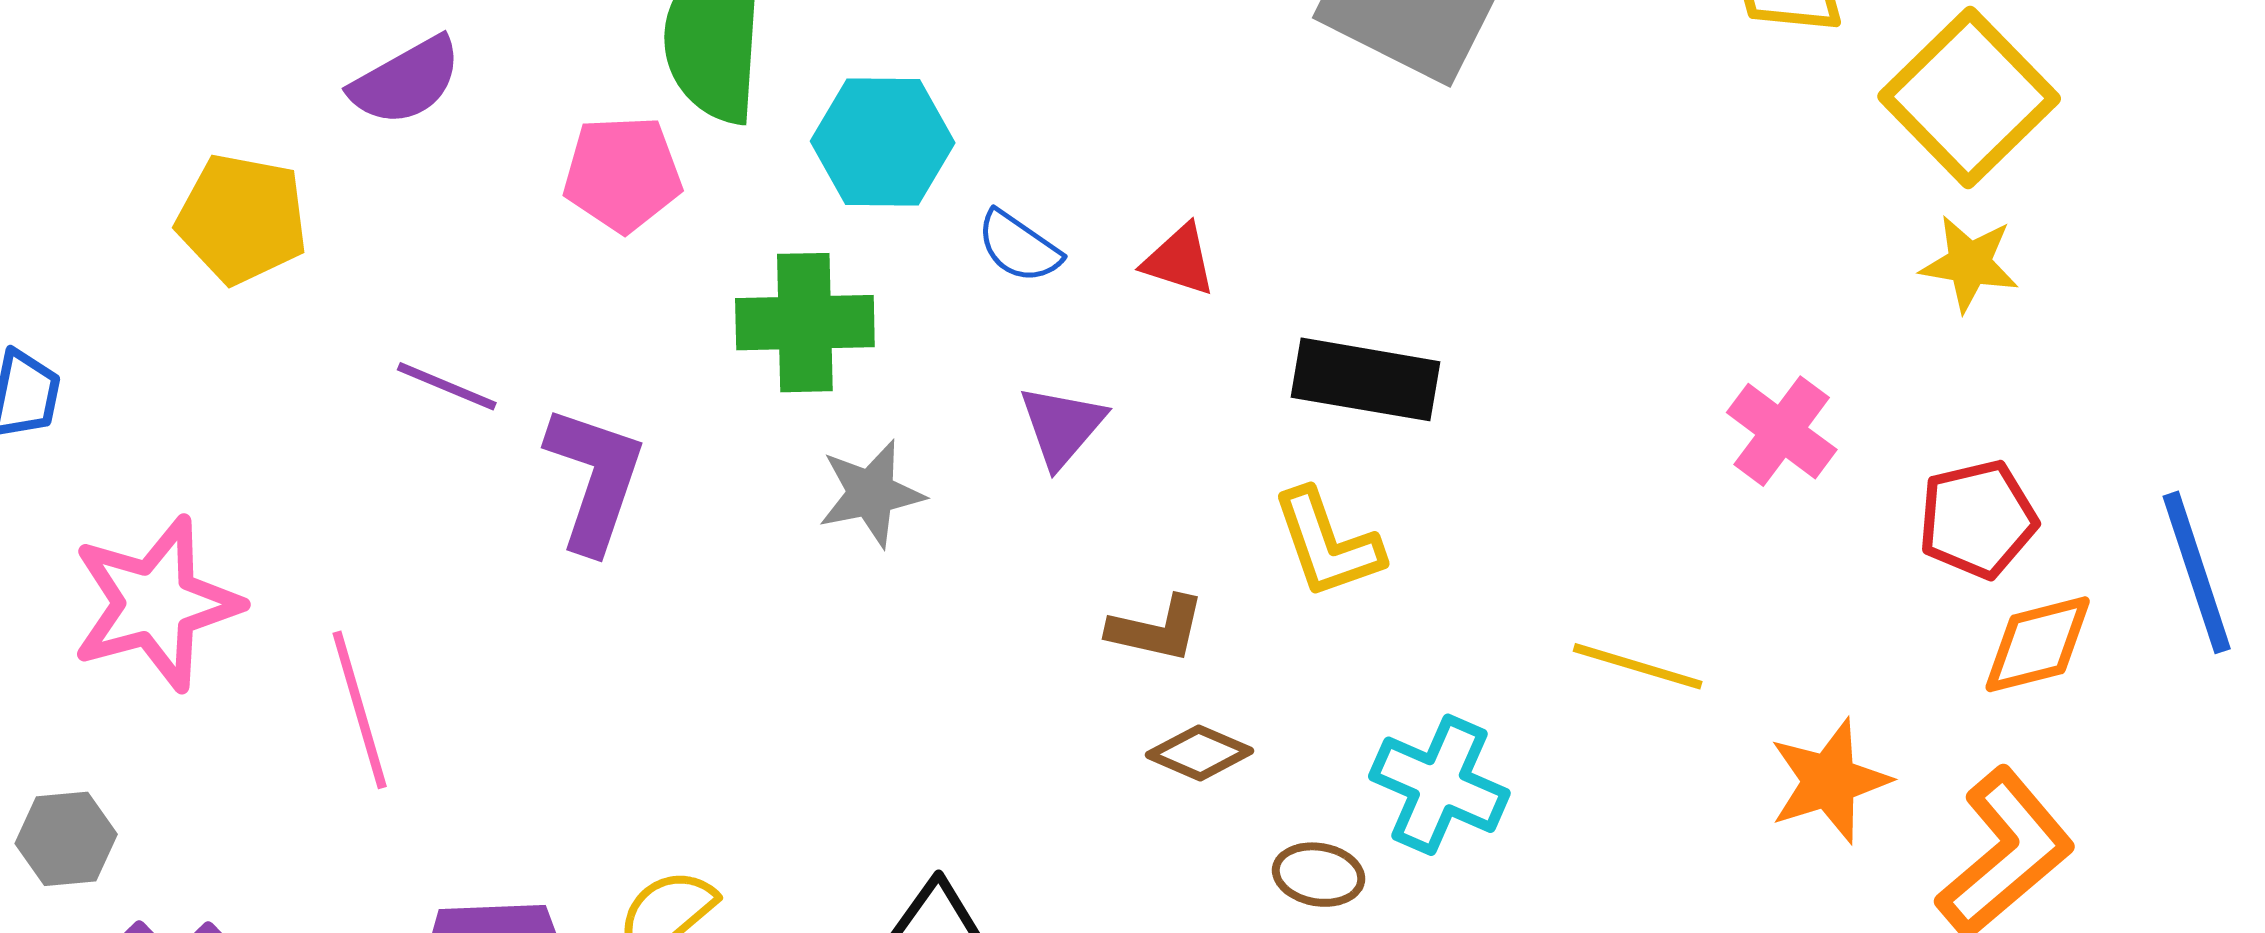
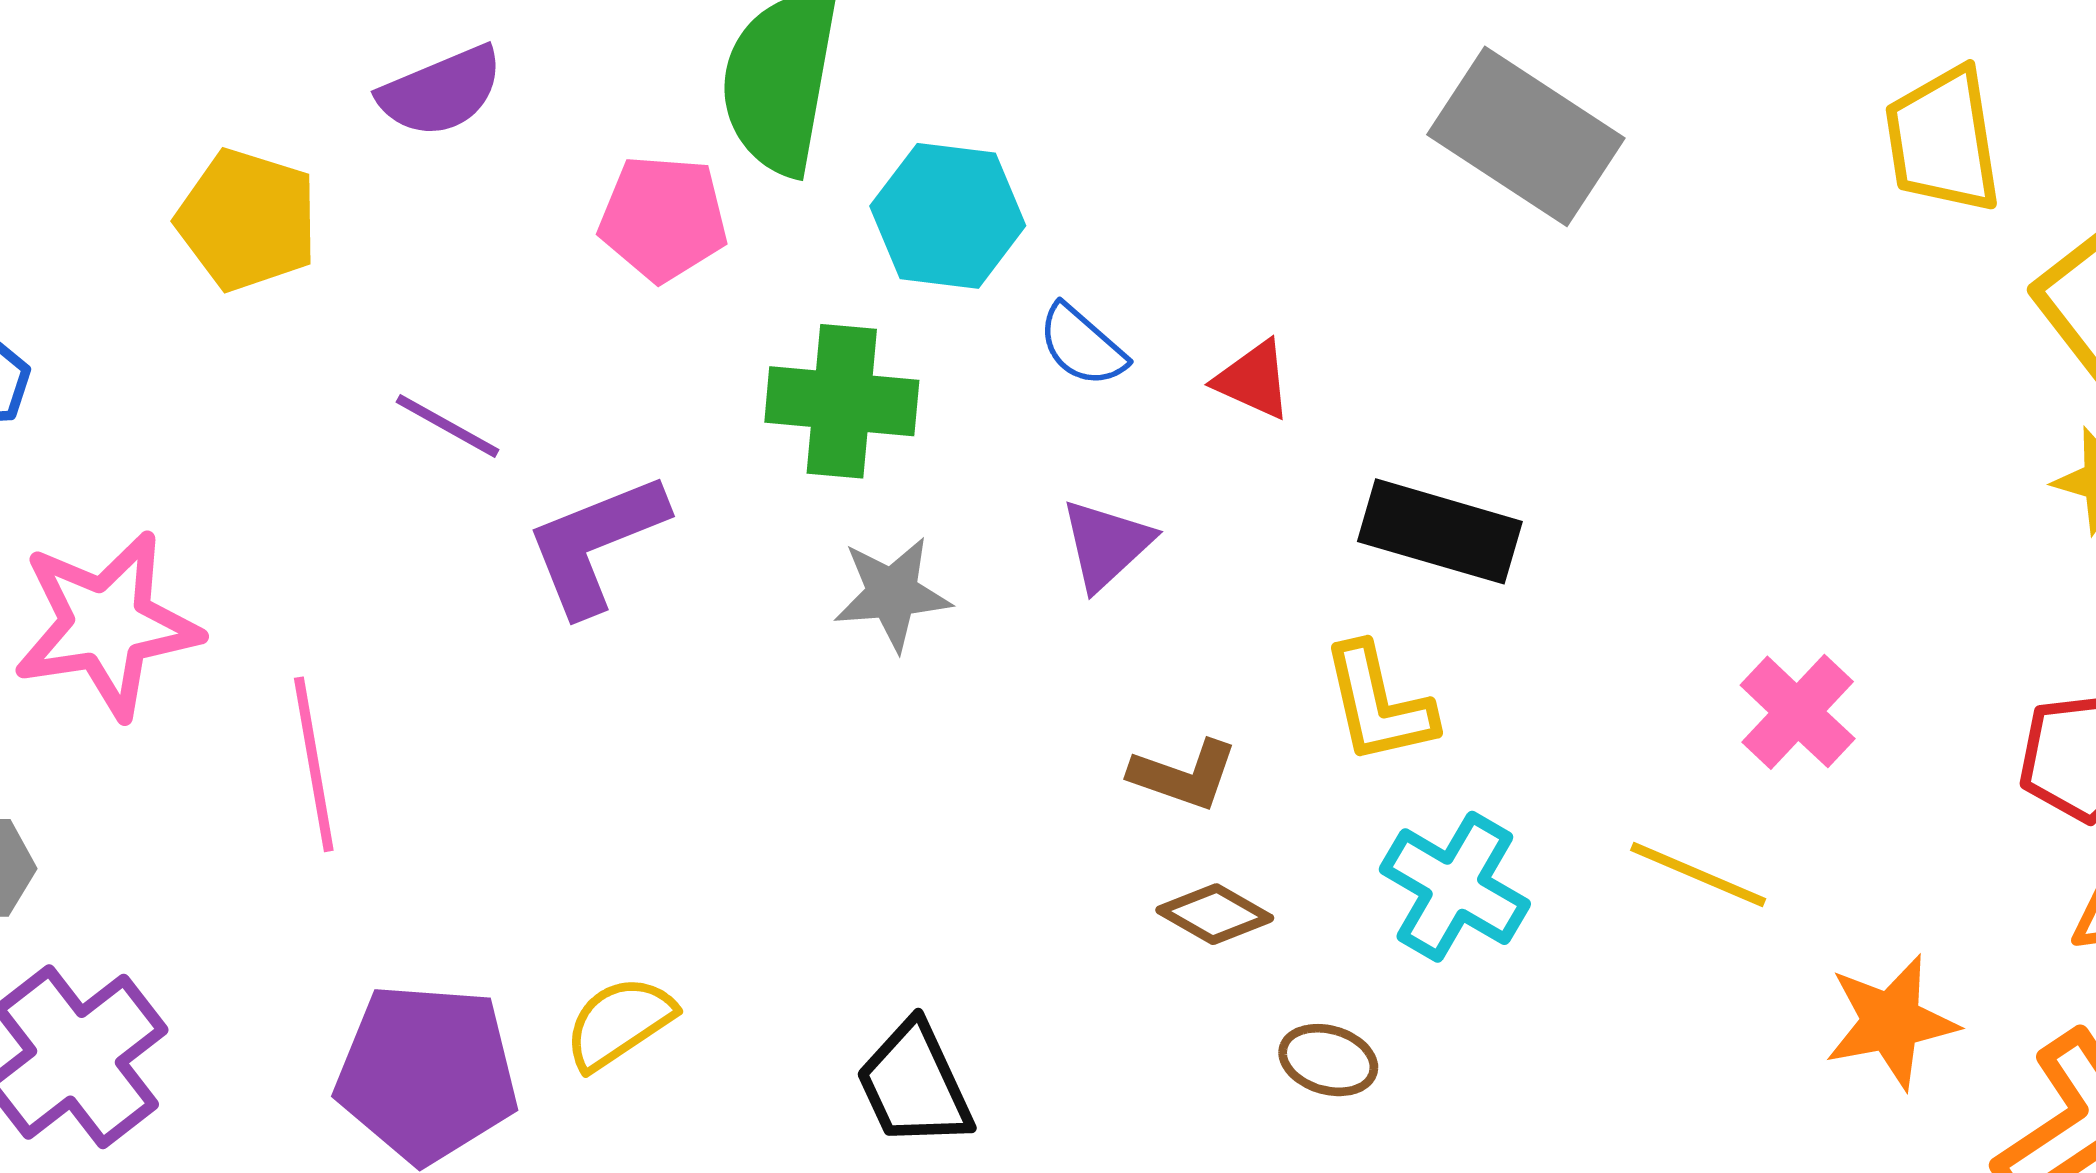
pink cross: (1782, 431) -> (1798, 712), moved
purple L-shape: (595, 479) -> (596, 544), turned -137
cyan cross: (1439, 785) -> (1455, 887), moved

